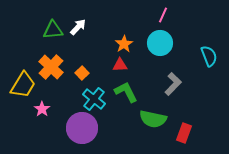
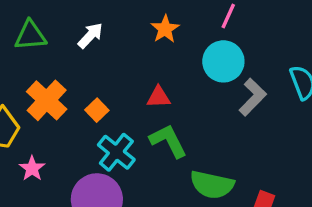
green triangle: (53, 30) -> (30, 35), moved
orange star: (124, 44) -> (165, 29), moved
gray L-shape: (173, 84) -> (253, 97), moved

